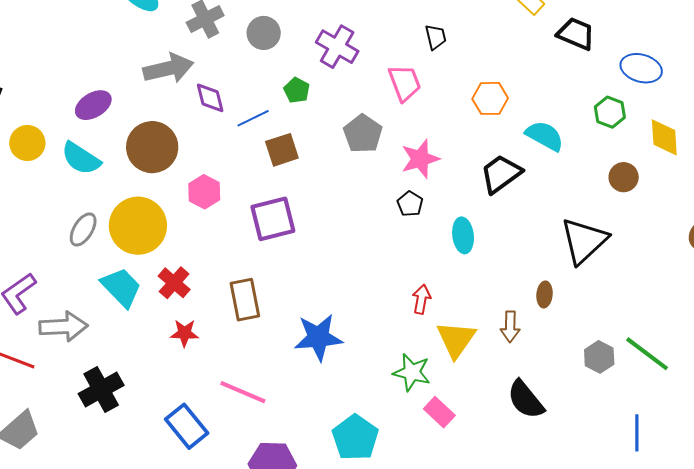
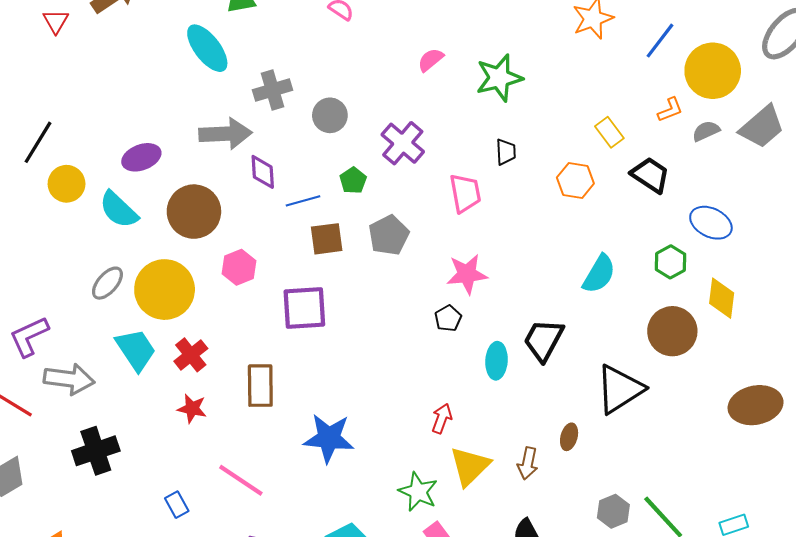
orange hexagon: (490, 98) -> (575, 180), moved
gray pentagon: (363, 134) -> (389, 235), moved
cyan semicircle: (545, 136) -> (599, 274), turned 81
black trapezoid: (501, 174) -> (544, 340), moved, turned -36
brown circle: (624, 177) -> (672, 331), size x1.6
blue rectangle: (187, 426) -> (177, 505), size x0.6

